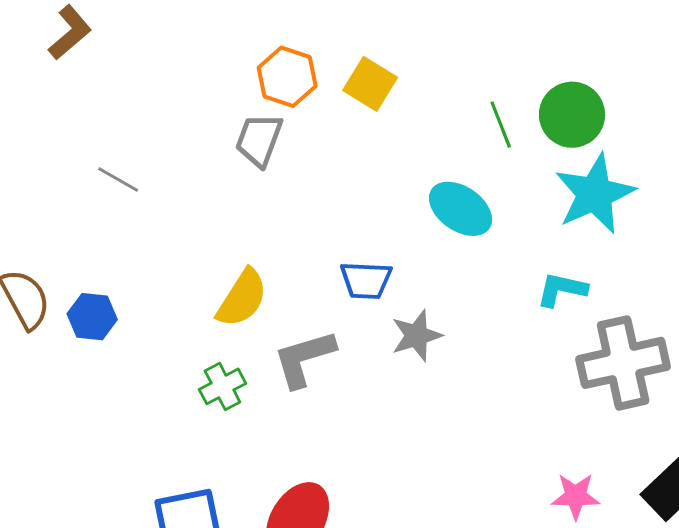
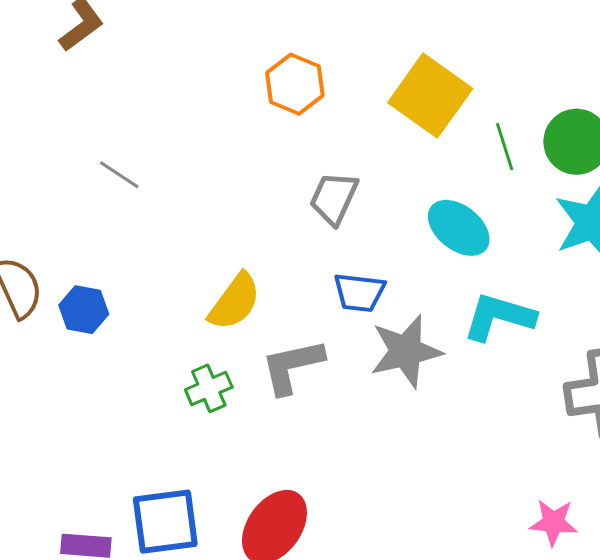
yellow square: (370, 84) -> (430, 96), moved, size x1.5
gray trapezoid: (259, 140) -> (334, 198), moved
cyan L-shape: (562, 289) -> (499, 317), moved, size x1.4
gray star: (416, 336) -> (406, 351), size x1.4

